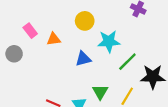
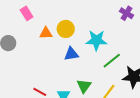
yellow circle: (85, 21) -> (66, 29), moved
pink rectangle: (30, 31) -> (27, 13), moved

